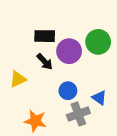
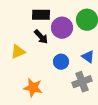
blue triangle: (99, 98) -> (88, 57), moved
gray cross: (78, 114) -> (82, 82), moved

